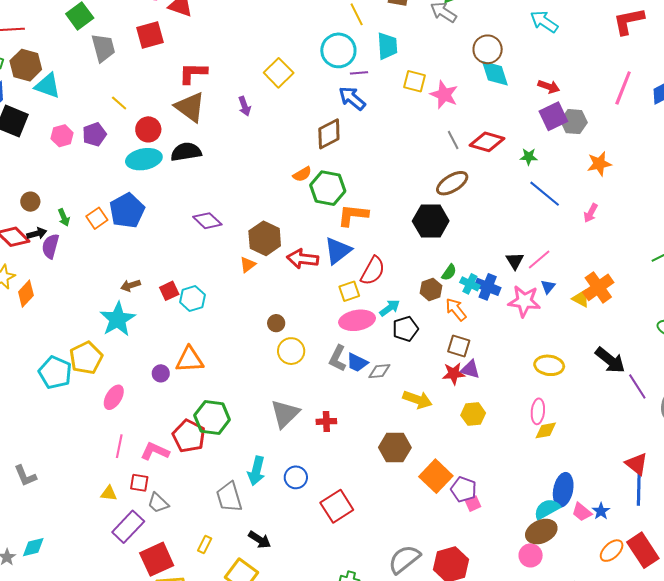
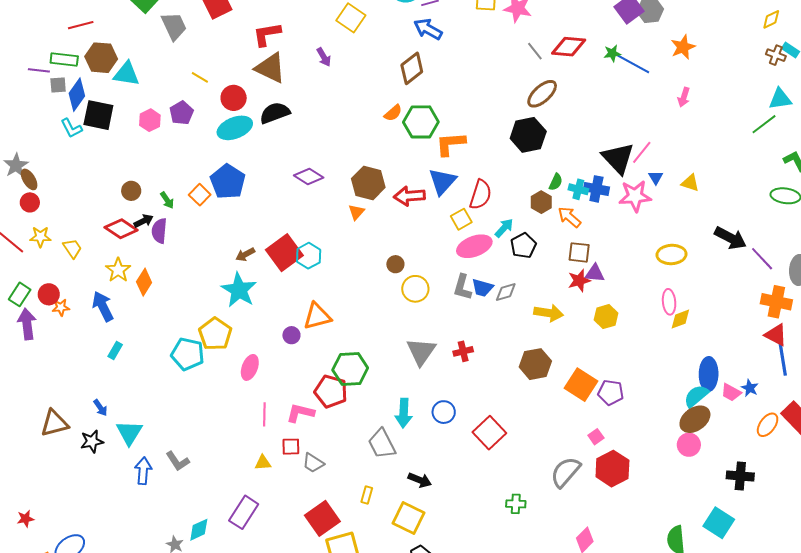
blue line: (545, 194) -> (633, 64), moved
black triangle: (515, 261) -> (618, 158), size x1.8
orange cross: (598, 287) -> (776, 302), moved, turned -32
red square: (169, 291) -> (284, 253), size x1.8
pink square: (473, 504) -> (596, 437), moved
purple rectangle: (128, 527) -> (244, 512), moved

